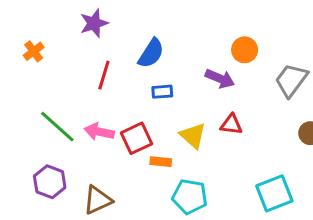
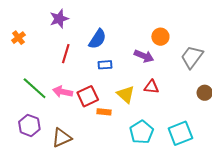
cyan pentagon: (190, 197) -> (141, 132), moved, turned 30

